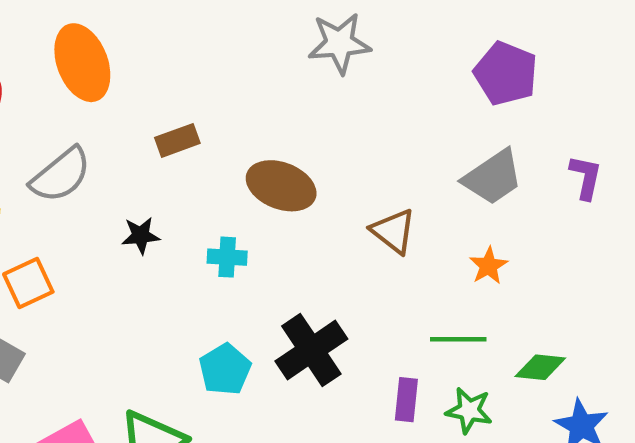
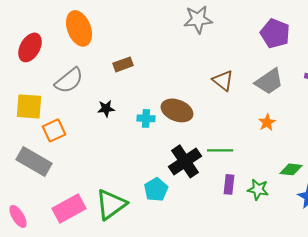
brown ellipse: (281, 186) -> (177, 110), moved
brown triangle: (393, 231) -> (223, 80), moved
green line: (458, 339) -> (220, 150), moved
cyan pentagon: (225, 369) -> (156, 189), moved

